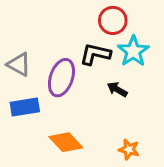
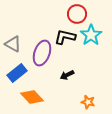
black arrow: (117, 89) -> (67, 75), moved, turned -56
blue rectangle: (25, 107) -> (17, 73), turned -30
orange diamond: (66, 142) -> (32, 97), moved

